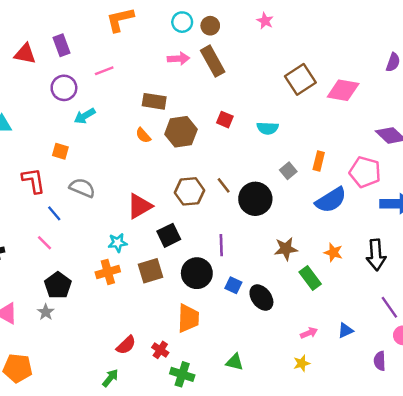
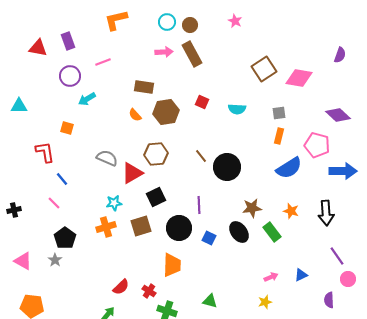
gray square: (288, 171) -> (279, 113), moved, turned 32
gray semicircle: (82, 188) -> (107, 158), moved
brown hexagon: (190, 191) -> (156, 154), moved
black ellipse: (261, 298) -> (239, 232), moved

